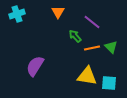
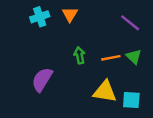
cyan cross: (17, 14) -> (40, 17), moved
purple line: (92, 22) -> (130, 23), moved
green arrow: (75, 36) -> (80, 55), moved, turned 32

